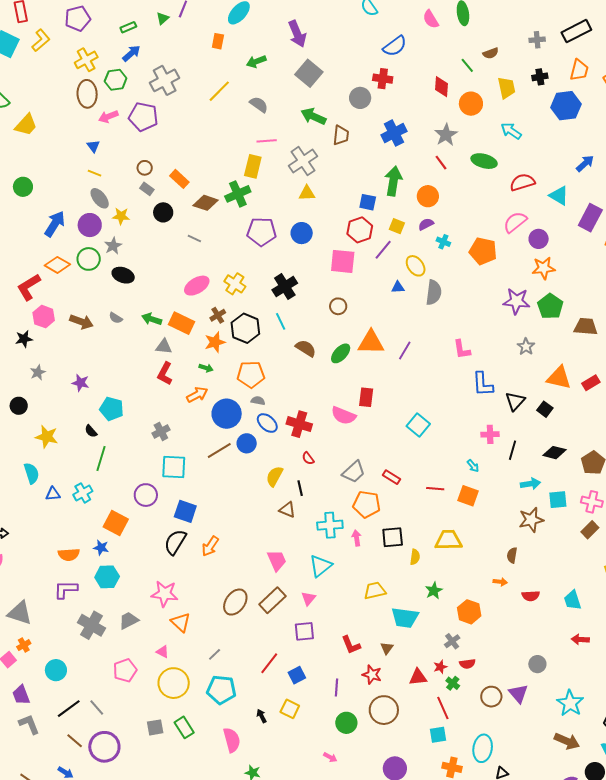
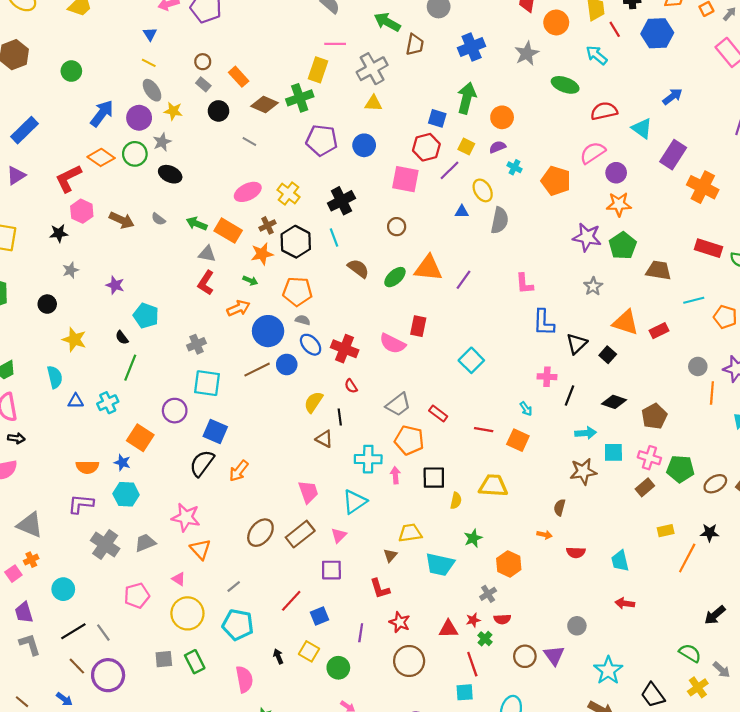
red line: (441, 163) -> (615, 29), moved
brown triangle: (387, 648) -> (390, 555), moved
green circle: (346, 723) -> (338, 668), moved

